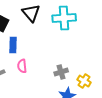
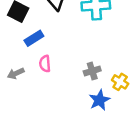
blue rectangle: (13, 45) -> (34, 38), turned 56

